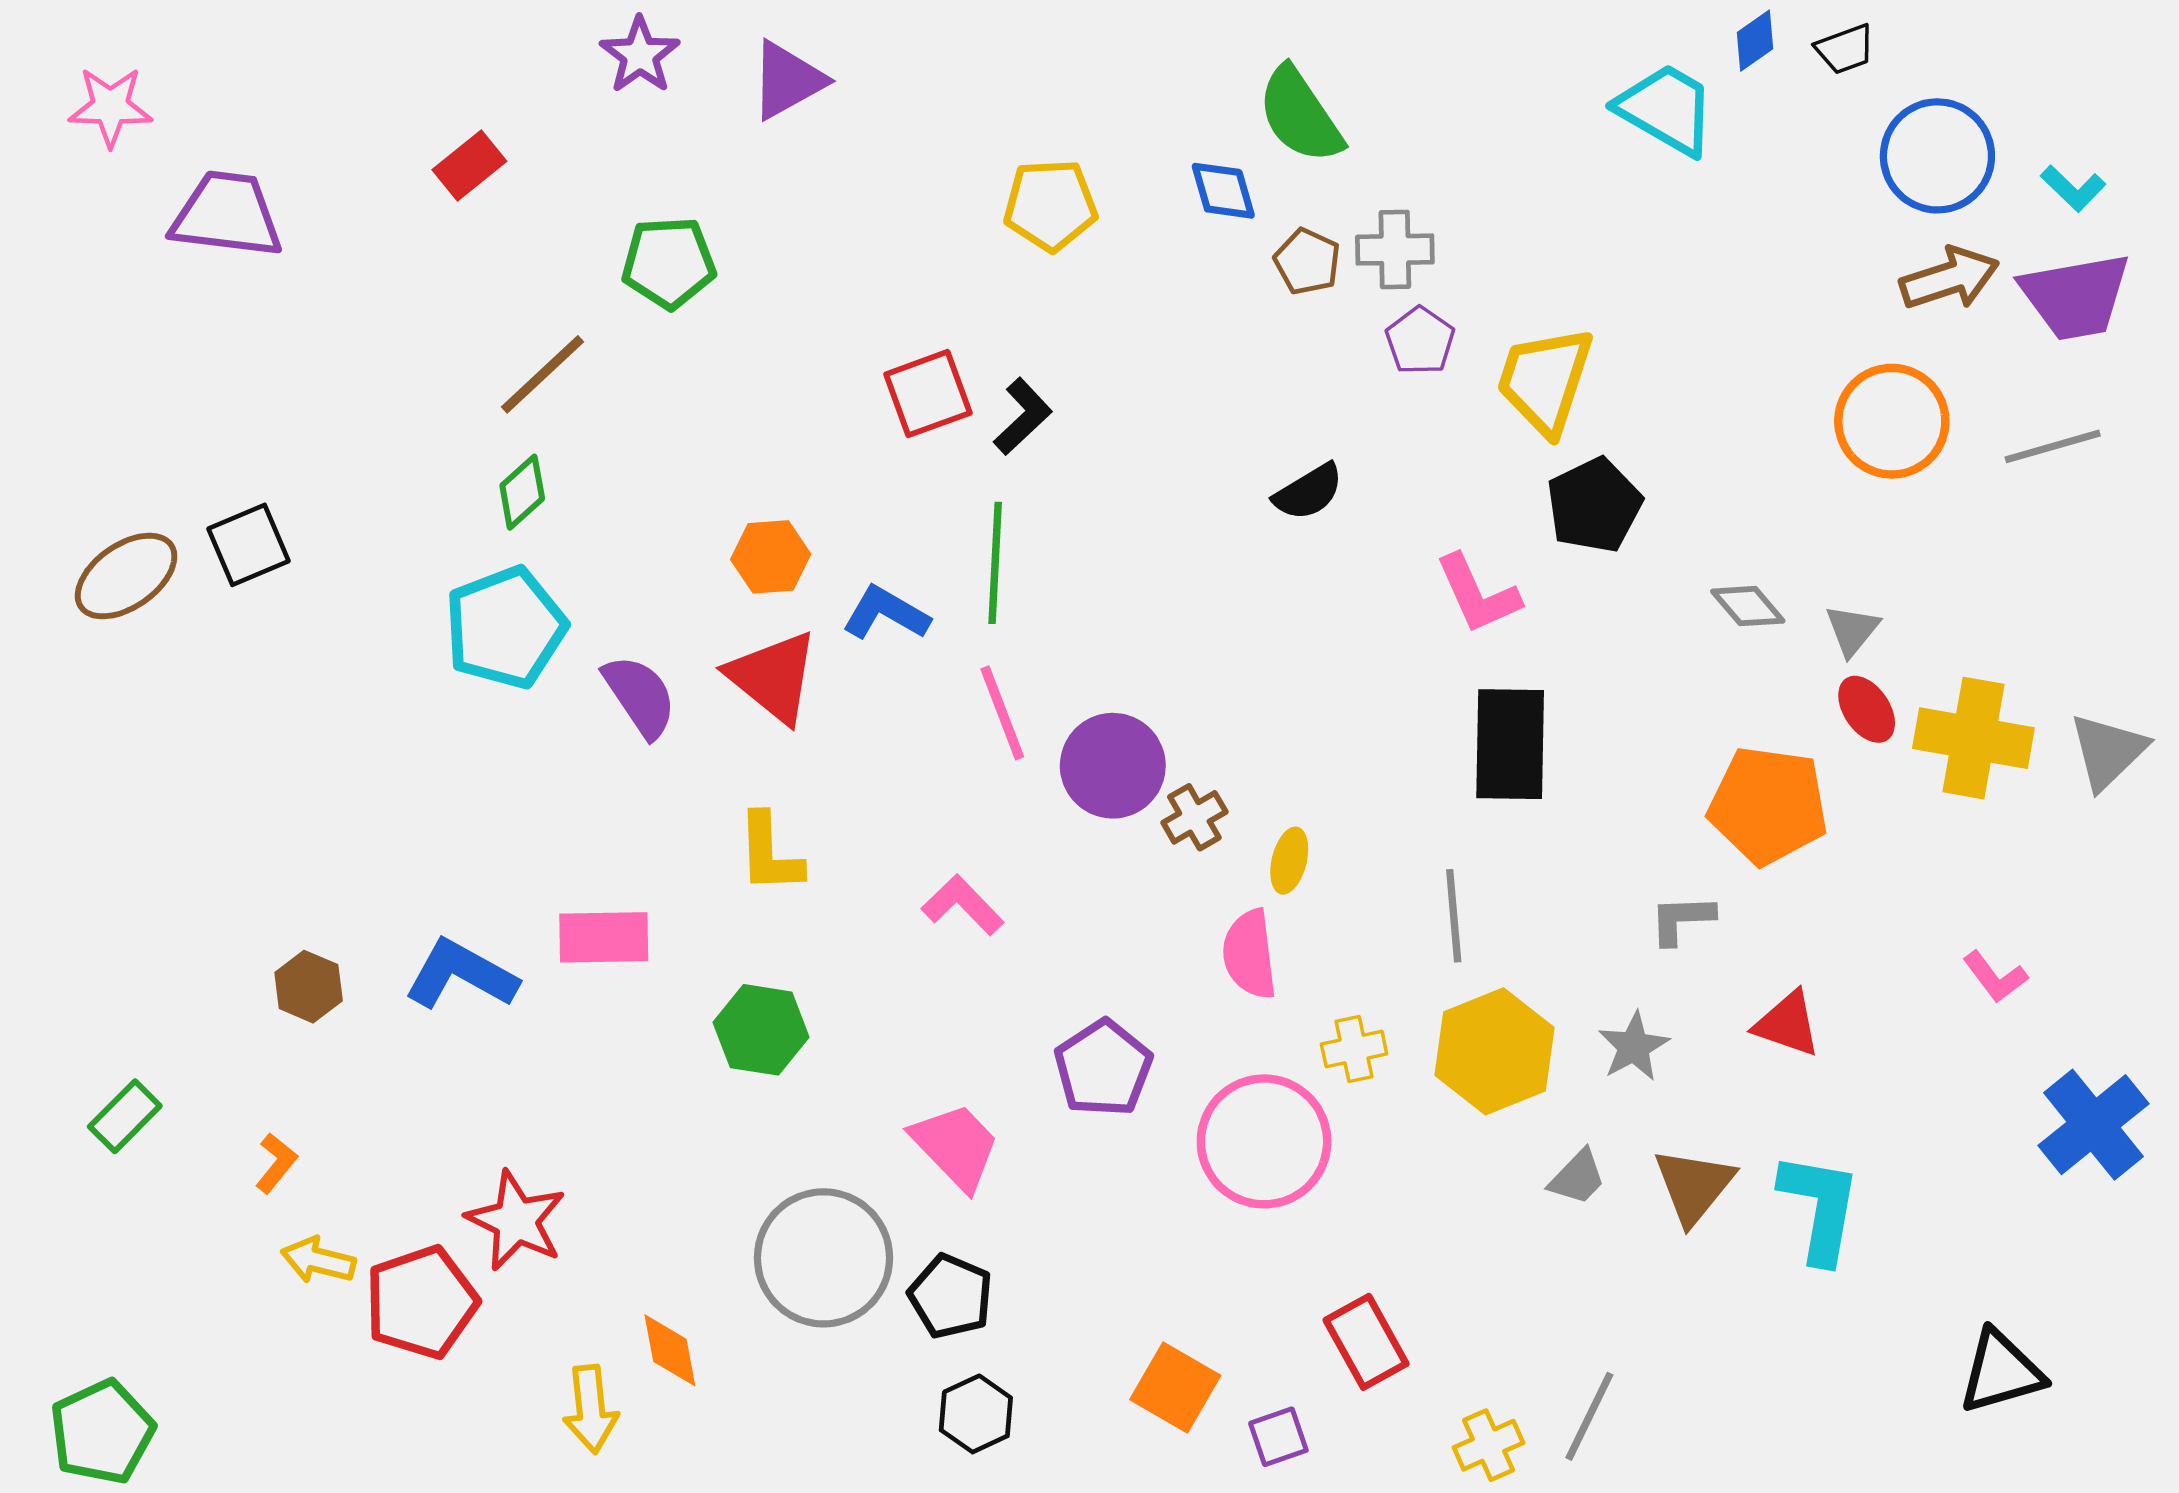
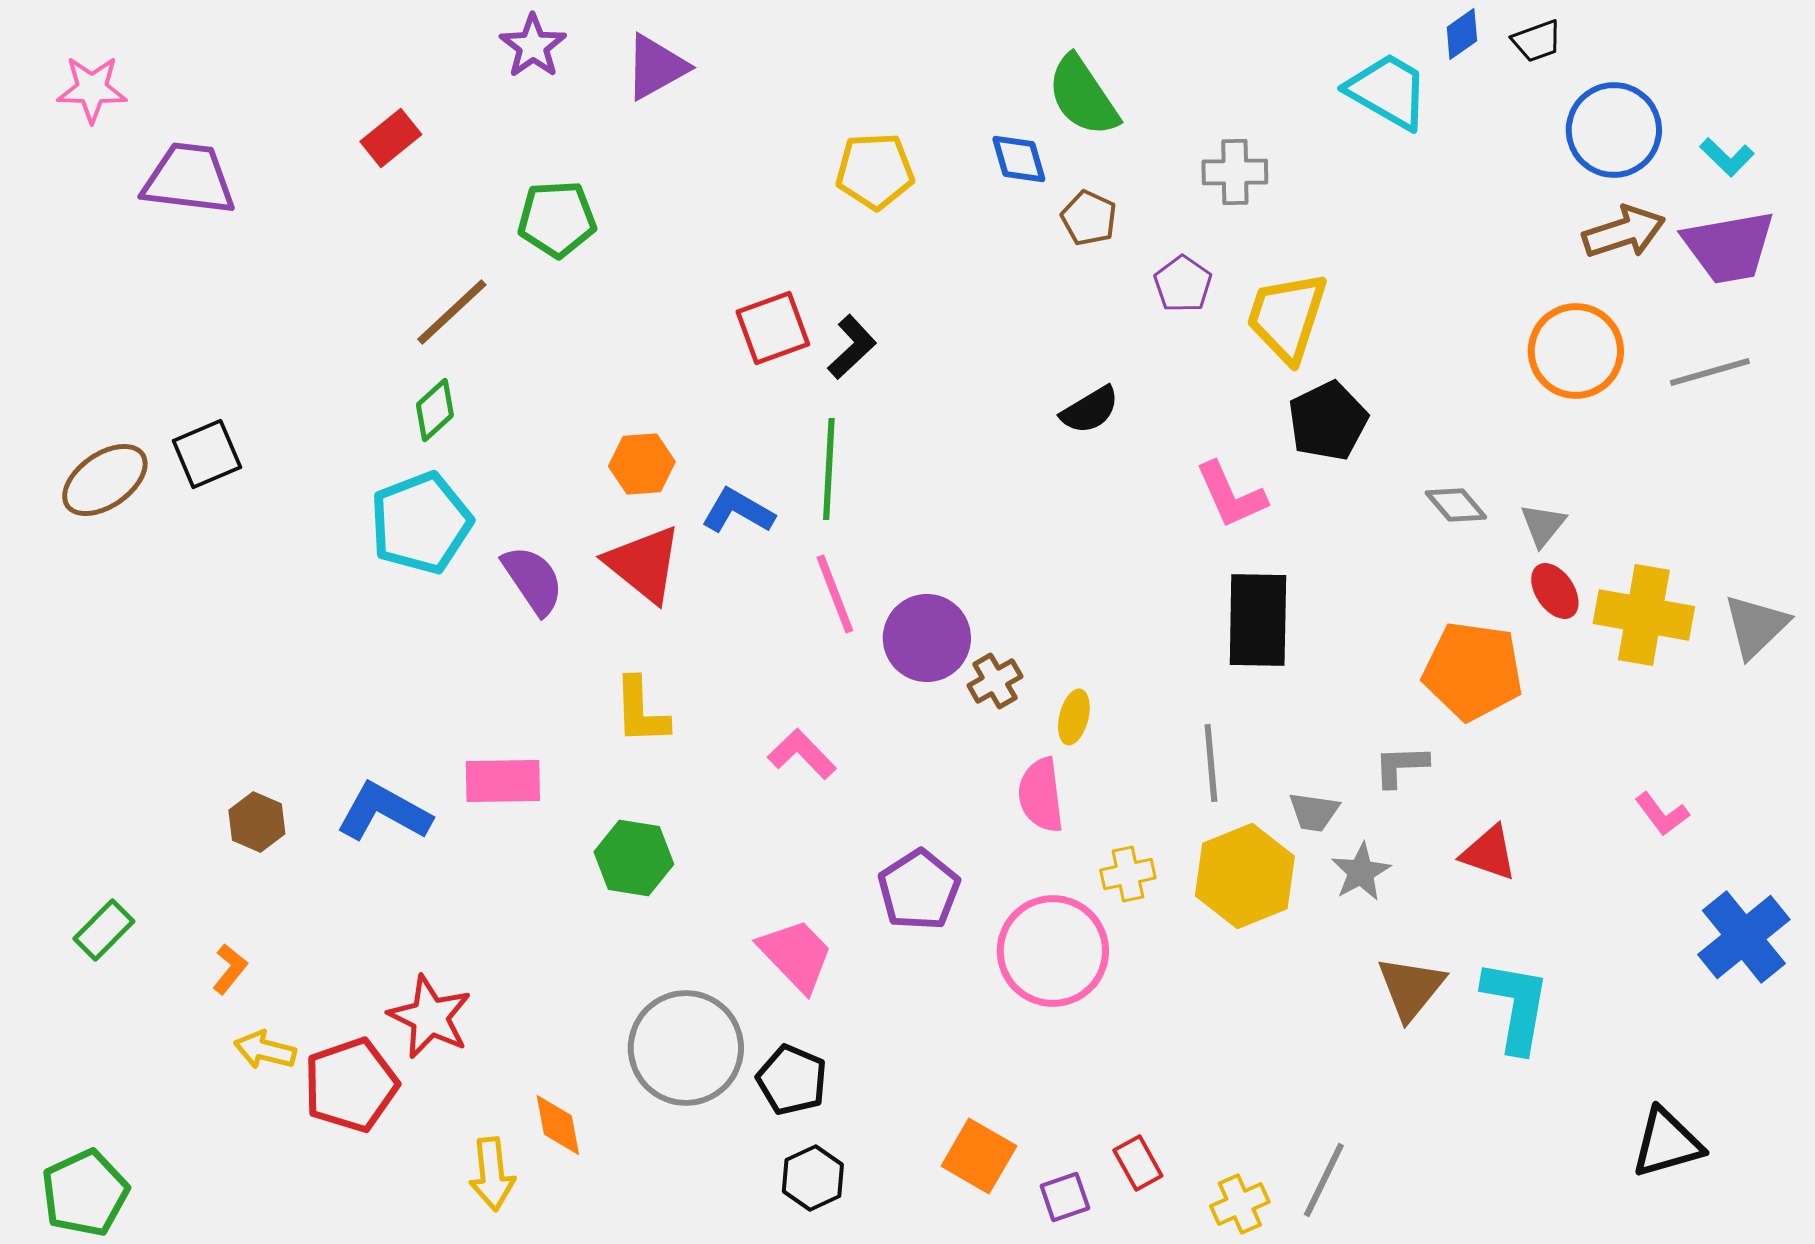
gray cross: (1395, 250) -> (1235, 172), moved
gray trapezoid: (1577, 1177) -> (1314, 812), moved, turned 54
red rectangle: (1366, 1342) -> (1138, 1163), moved, size x0.7

